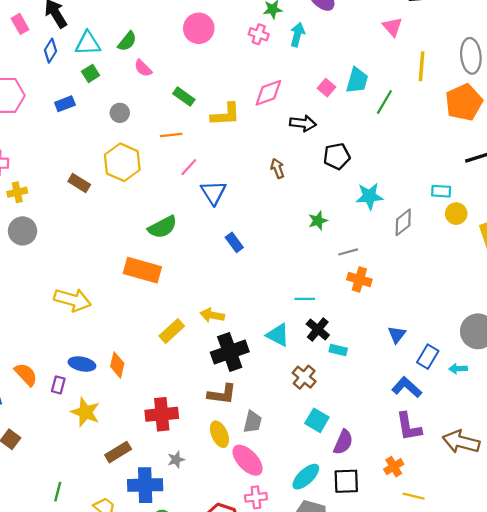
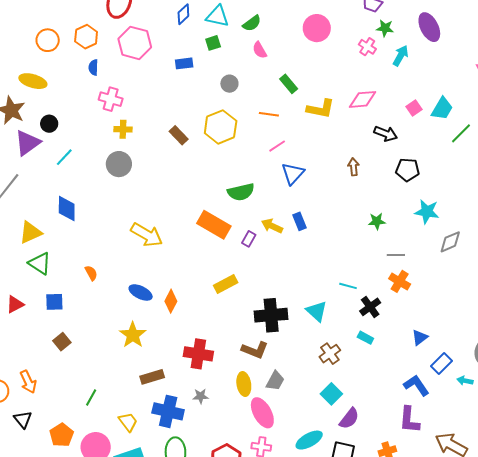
yellow arrow: (212, 315) -> (272, 226), moved
black cross: (318, 329) -> (370, 307), moved
orange semicircle: (26, 374) -> (91, 273), moved, size x0.7
purple rectangle: (58, 385) -> (249, 239), moved

